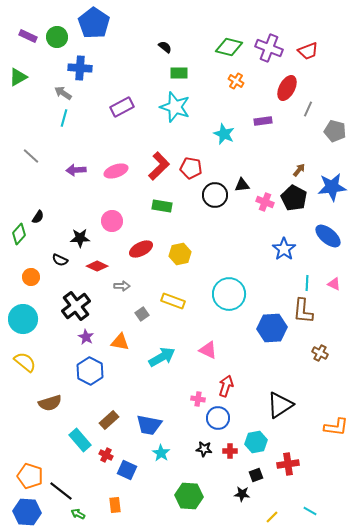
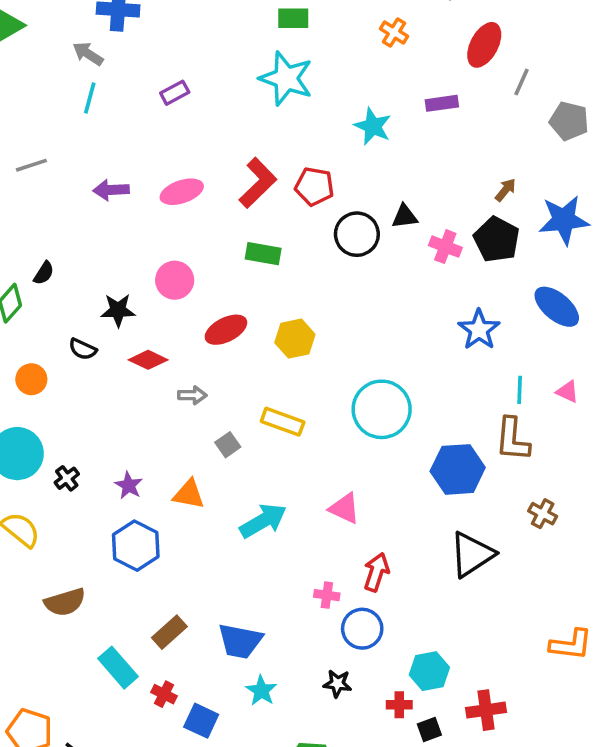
purple rectangle: (122, 107) -> (175, 93), moved, size x0.7
gray line: (31, 156) -> (31, 165), turned -60
black cross: (76, 306) -> (67, 478), moved, size x0.5
black triangle: (280, 405) -> (472, 554), moved
red cross: (230, 451) -> (399, 705), moved

